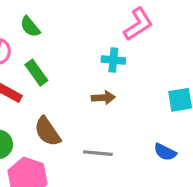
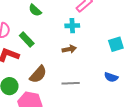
green semicircle: (30, 27) -> (35, 10), moved
brown semicircle: (47, 132) -> (38, 74), turned -96

